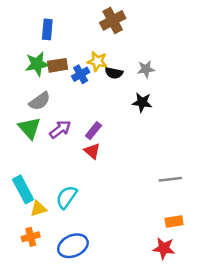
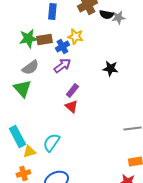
blue rectangle: (47, 29) -> (52, 12), moved
gray star: (146, 69) -> (118, 18), moved
black semicircle: (114, 73) -> (106, 14), moved
purple arrow: (60, 129) -> (62, 66), moved

